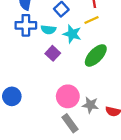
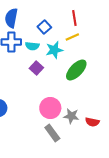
cyan star: (72, 34) -> (54, 50), turned -30

